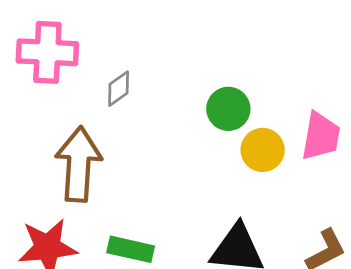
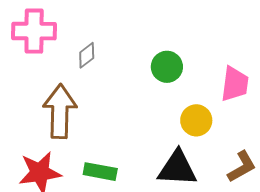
yellow circle: (263, 150) -> (196, 120), moved

